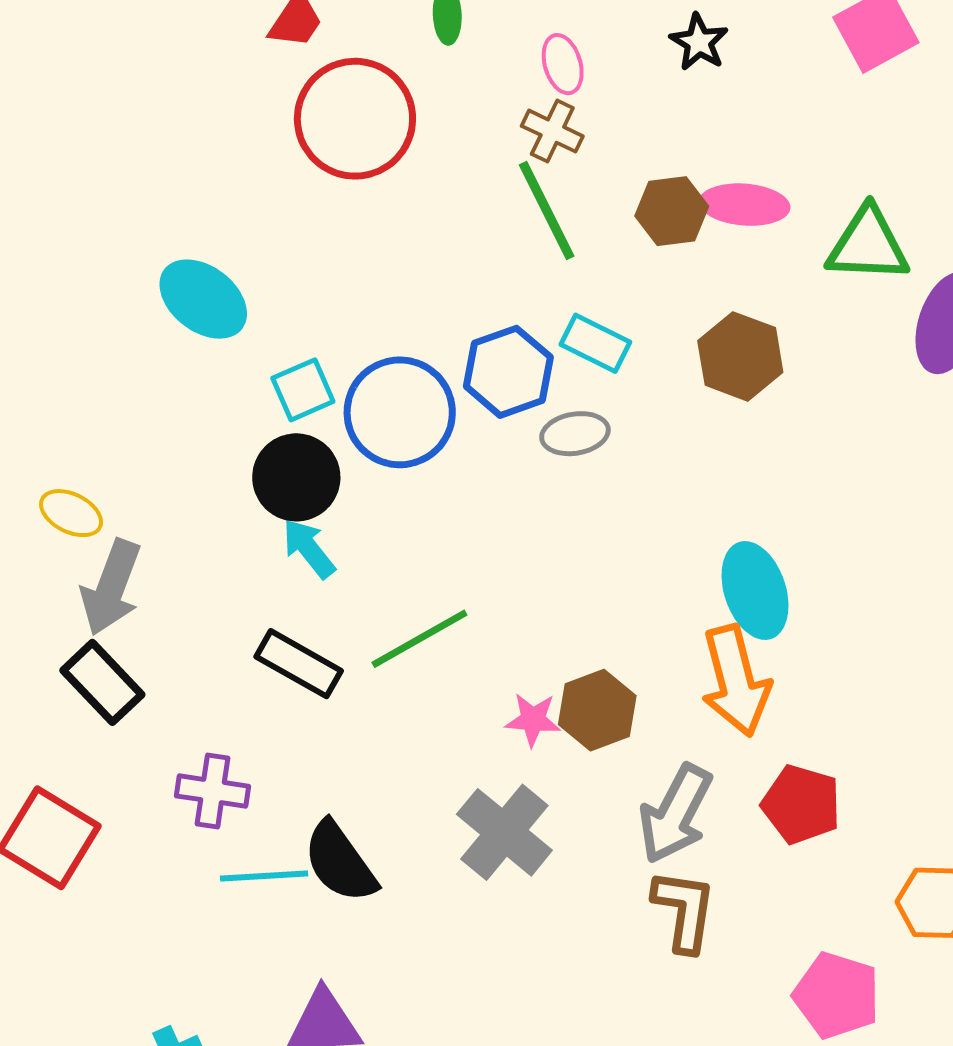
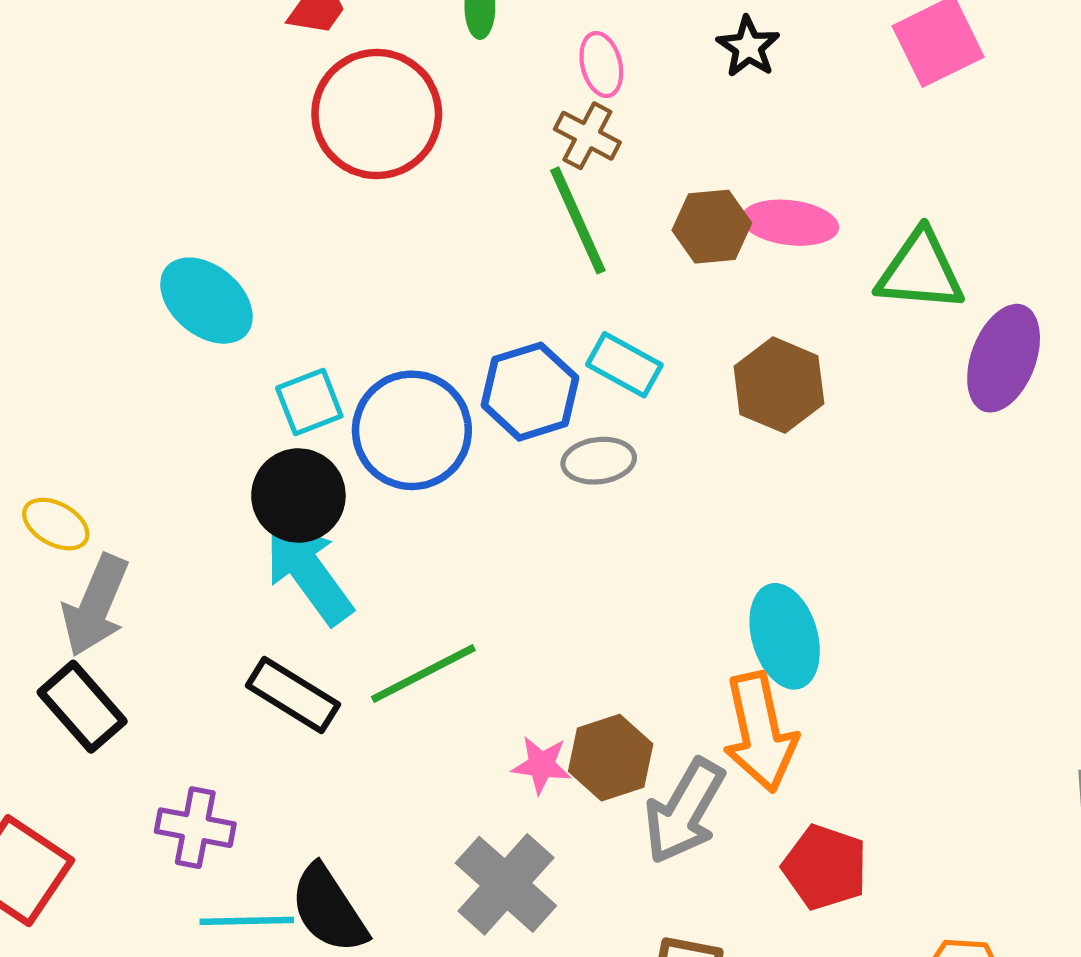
cyan arrow: (309, 548) -> (309, 572), size x1.6
gray arrow: (675, 814) -> (684, 811), moved

